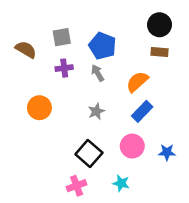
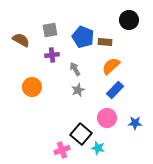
brown rectangle: (159, 52) -> (105, 42), moved
gray arrow: (98, 73) -> (75, 69), moved
black square: (89, 153) -> (81, 134), moved

